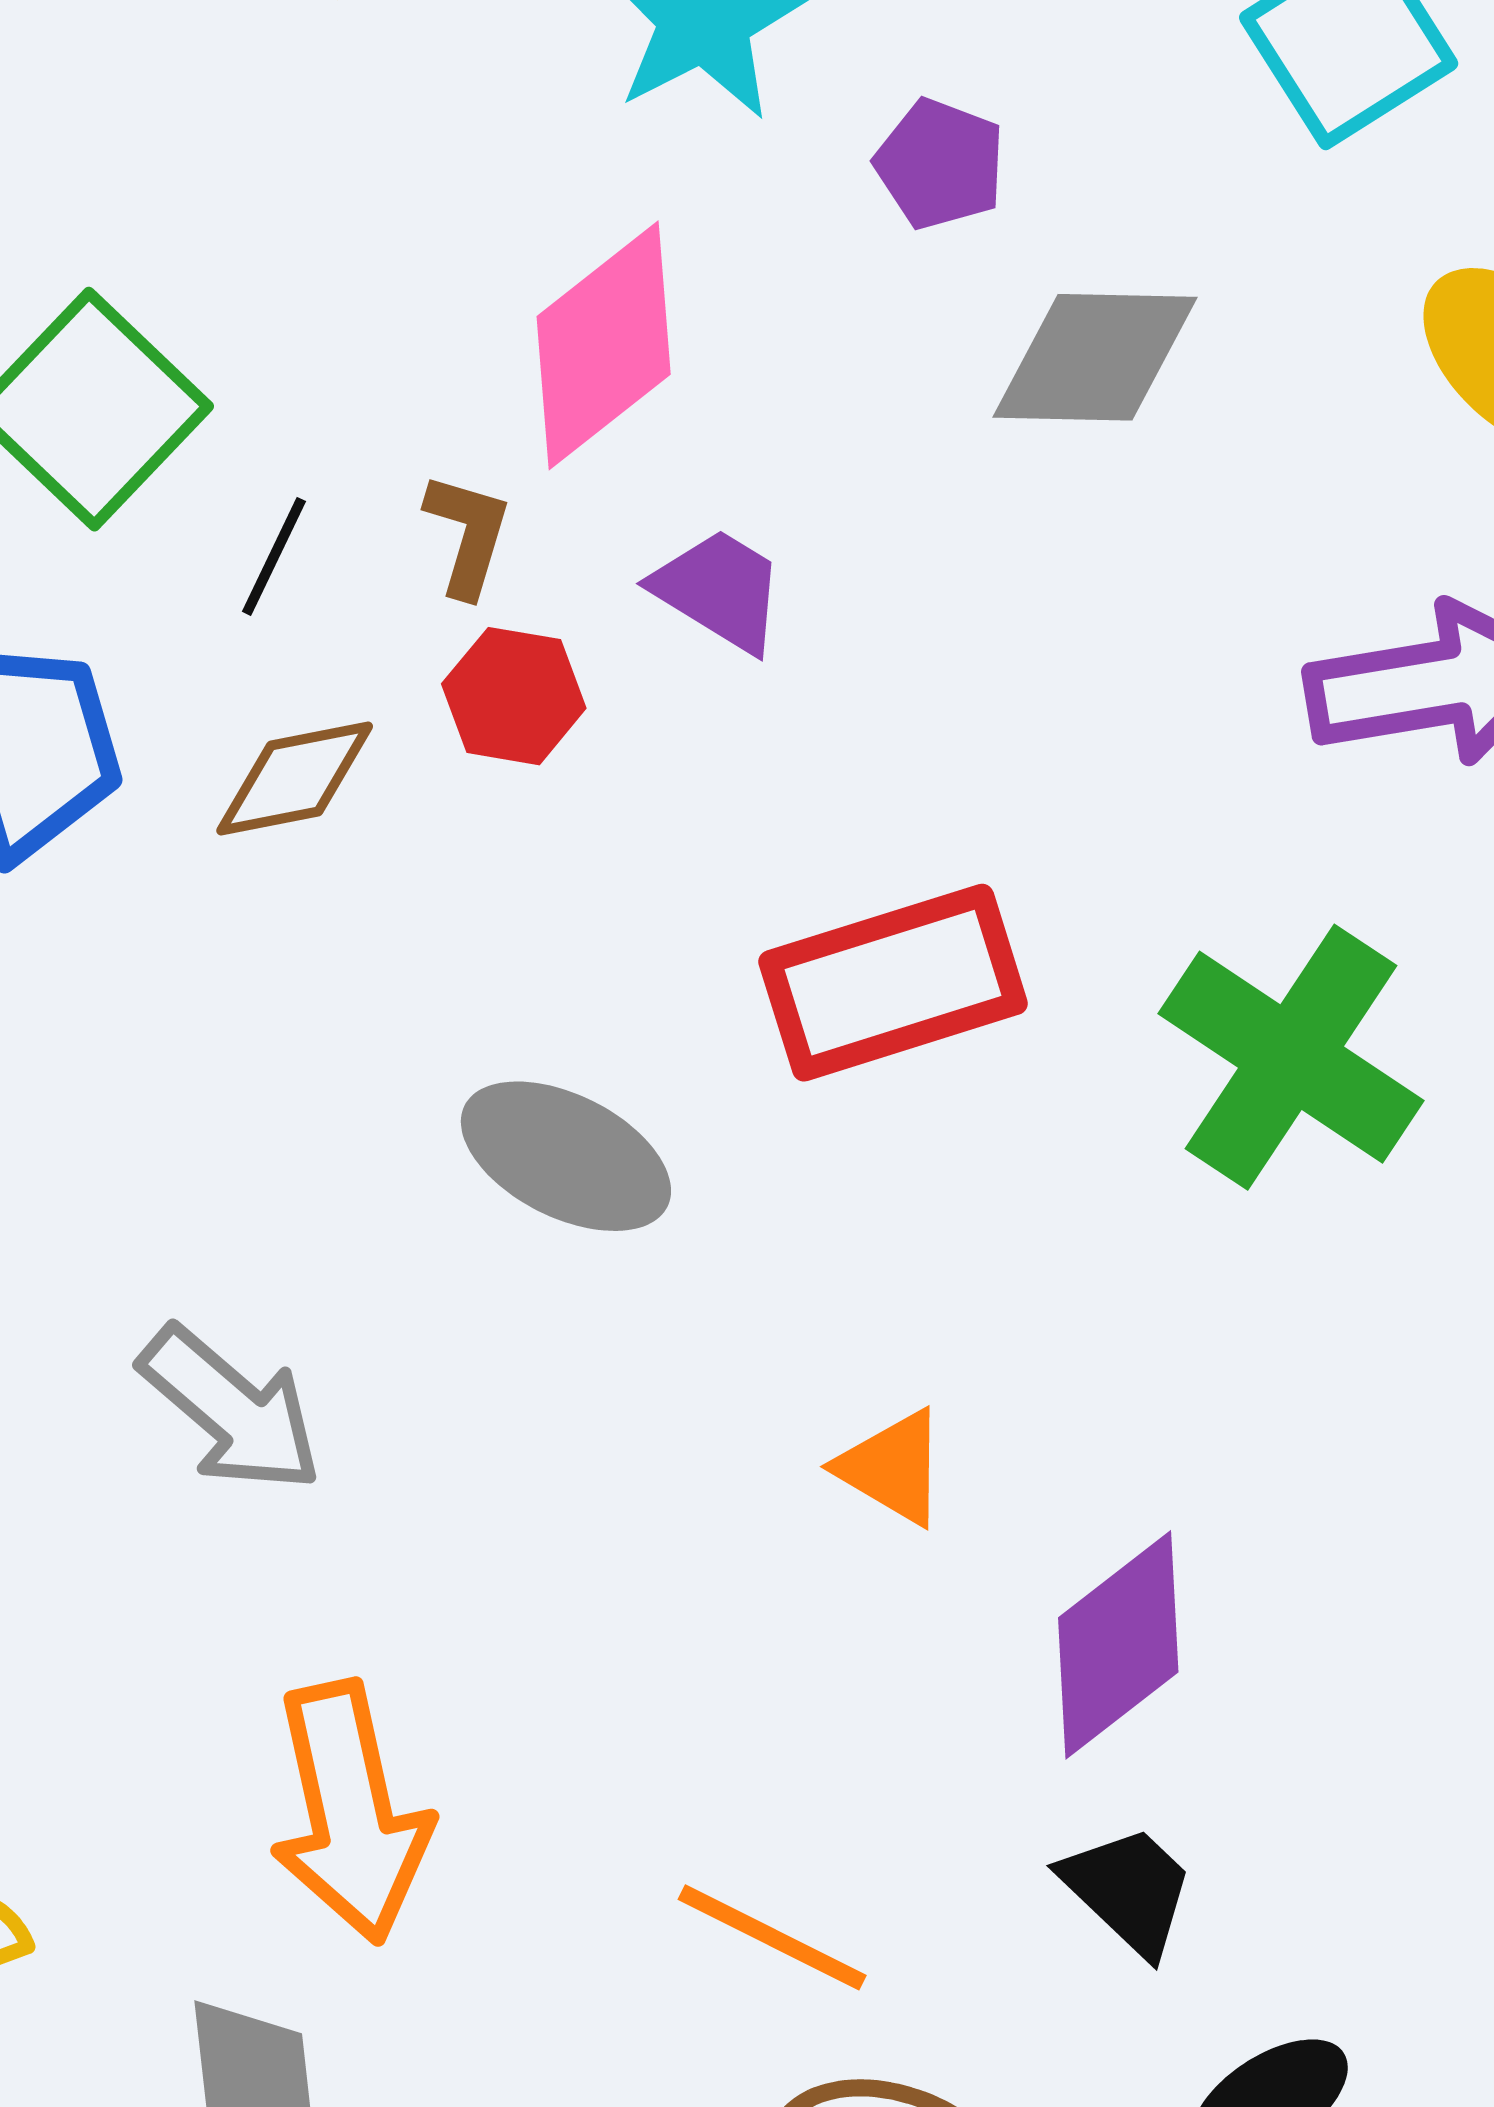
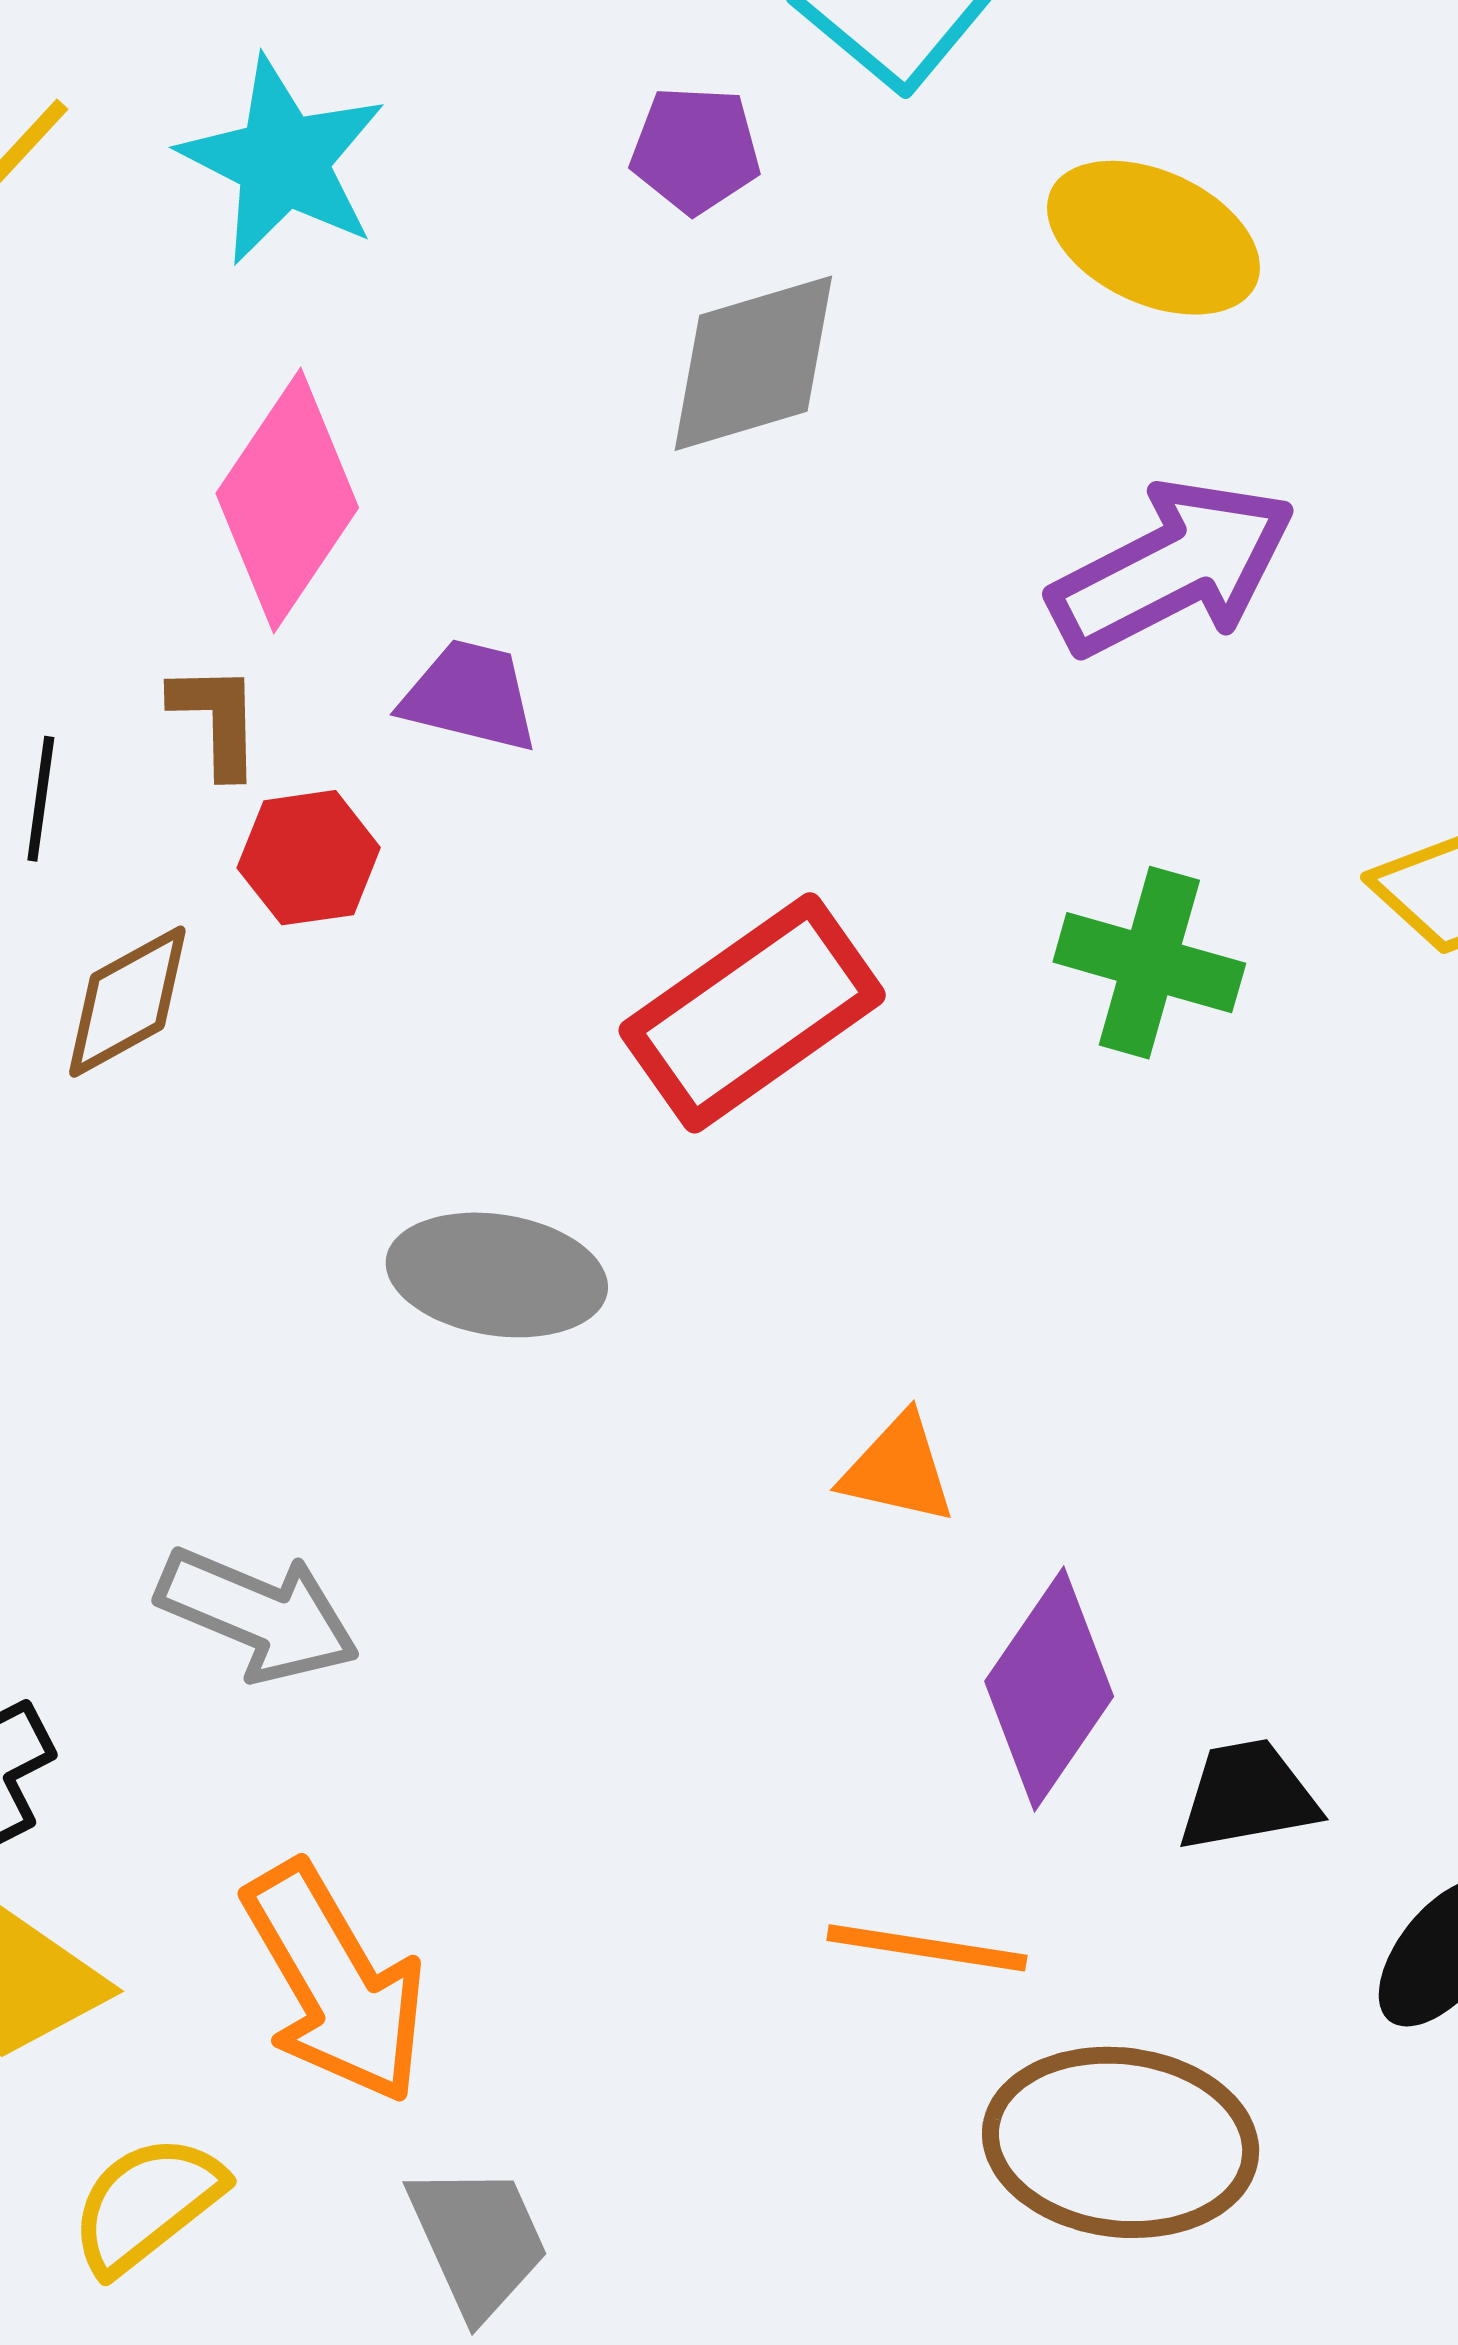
purple pentagon: (940, 164) -> (695, 150), moved
green cross: (1291, 1057) -> (1149, 963), size x0.7
purple diamond: (1118, 1645) -> (1049, 1689), moved
orange arrow: (350, 1812) -> (335, 1983), moved
black trapezoid: (1128, 1890) -> (1248, 1796), turned -36

